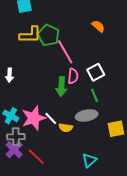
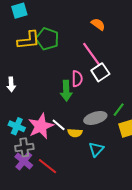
pink line: (65, 52) -> (92, 54), moved
green line: (95, 95) -> (119, 110), moved, turned 64
cyan triangle: (89, 160) -> (96, 149), moved

